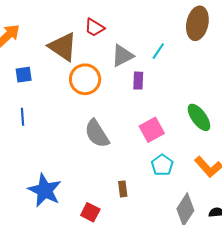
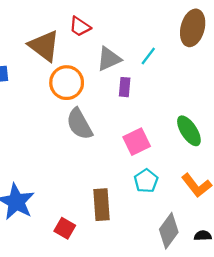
gray semicircle: (97, 134) -> (79, 124), moved
brown rectangle: (123, 189) -> (102, 205), size x1.8

